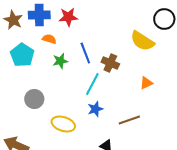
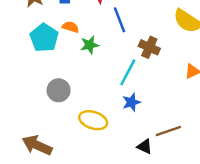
orange semicircle: (49, 39) -> (70, 27), moved
blue line: (85, 53) -> (119, 20), moved
brown line: (129, 120) -> (168, 131), moved

